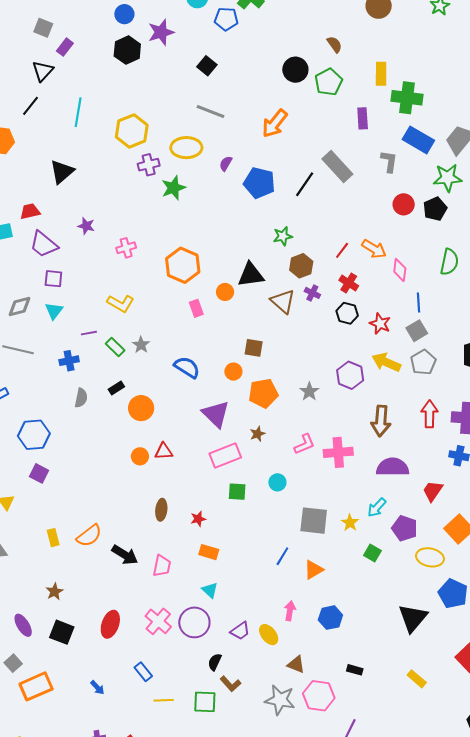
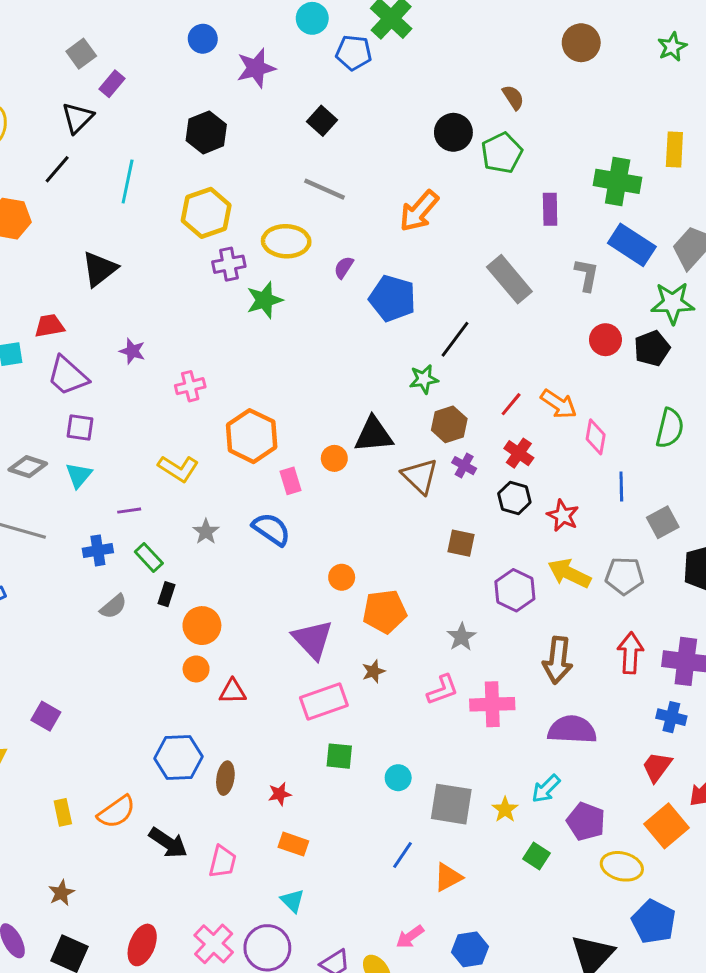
gray square: (43, 28) -> (81, 54), turned 30
black hexagon: (127, 50) -> (206, 132), moved
yellow rectangle: (381, 74) -> (674, 150), moved
black line: (305, 184) -> (455, 339), moved
orange hexagon: (183, 265) -> (252, 436), moved
gray diamond: (20, 307) -> (28, 467), turned 30
gray square: (417, 331) -> (663, 522), moved
green rectangle: (115, 347) -> (149, 558), moved
brown square: (254, 348) -> (461, 543), moved
gray pentagon: (423, 362) -> (625, 576), turned 30
blue semicircle: (187, 367) -> (271, 529), moved
black rectangle: (116, 388) -> (167, 594), turned -42
gray star: (309, 392) -> (461, 637), moved
gray semicircle: (81, 398) -> (113, 606), turned 36
blue hexagon: (34, 435) -> (178, 757), moved
orange circle: (140, 456) -> (196, 669), moved
cyan circle: (277, 482) -> (398, 778), moved
red trapezoid: (433, 491) -> (657, 767), moved
pink arrow: (290, 611) -> (410, 937), turned -138

